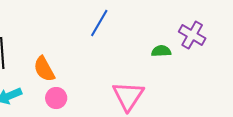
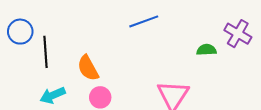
blue line: (99, 23) -> (144, 21), turned 40

